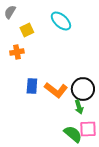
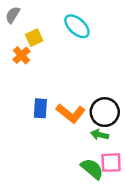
orange cross: (17, 52) -> (21, 55), moved, turned -32
green arrow: (79, 107) -> (100, 135), turned 120

